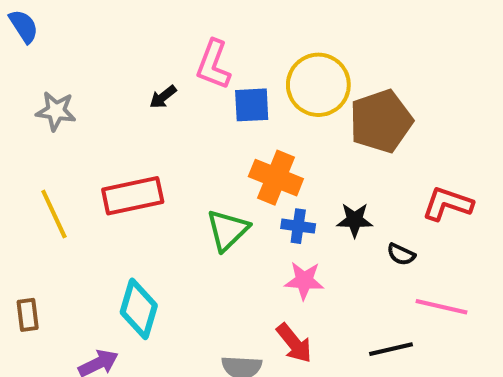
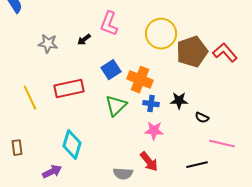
blue square: (252, 105) -> (111, 70), moved, turned -30
gray star: (56, 111) -> (48, 44), moved
red L-shape: (448, 204) -> (225, 53), moved, turned 30

